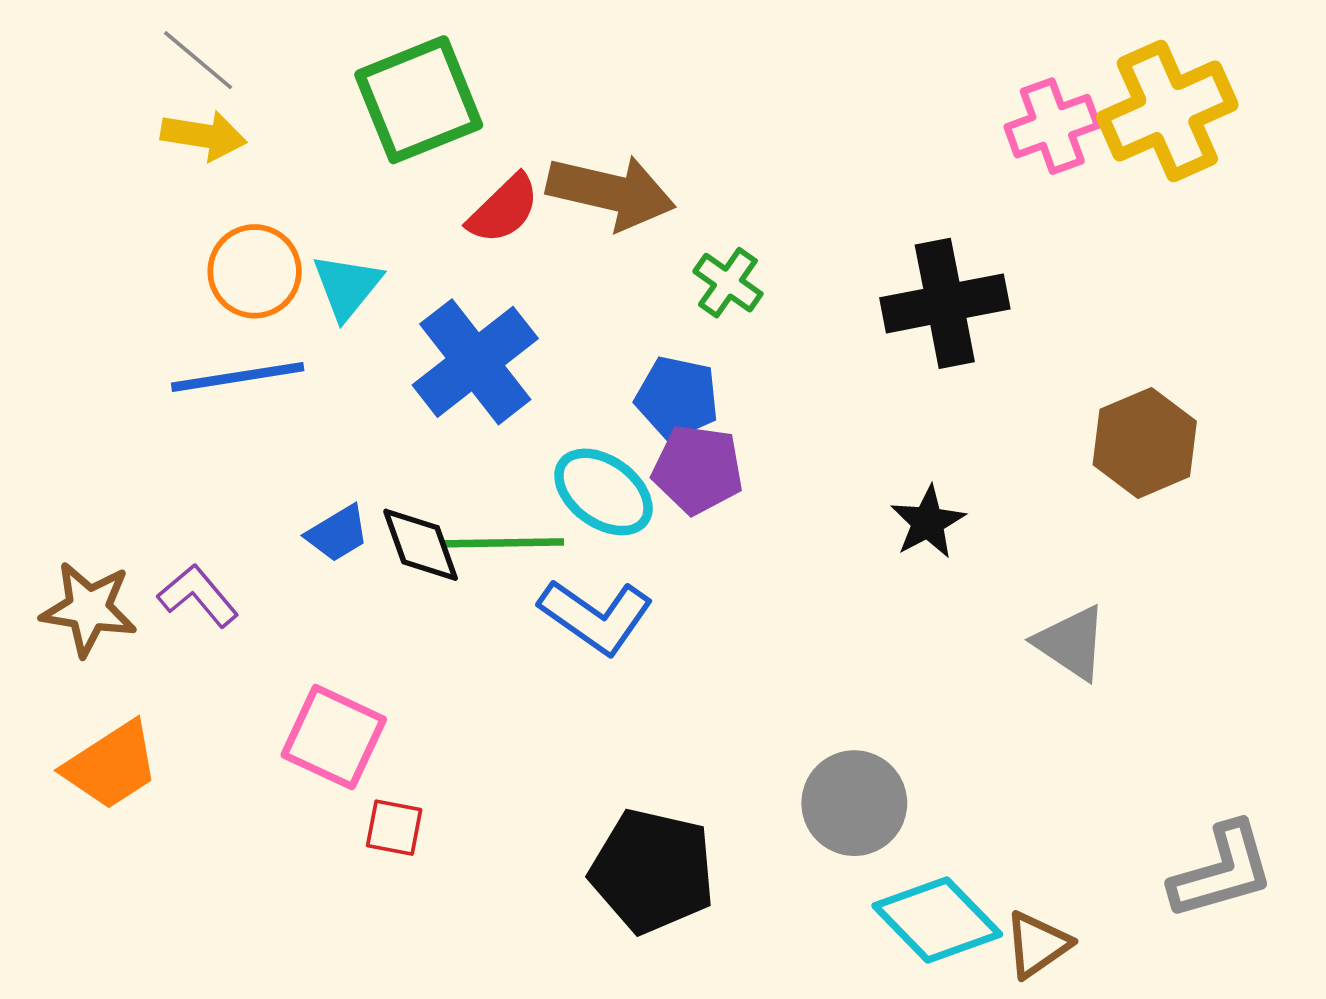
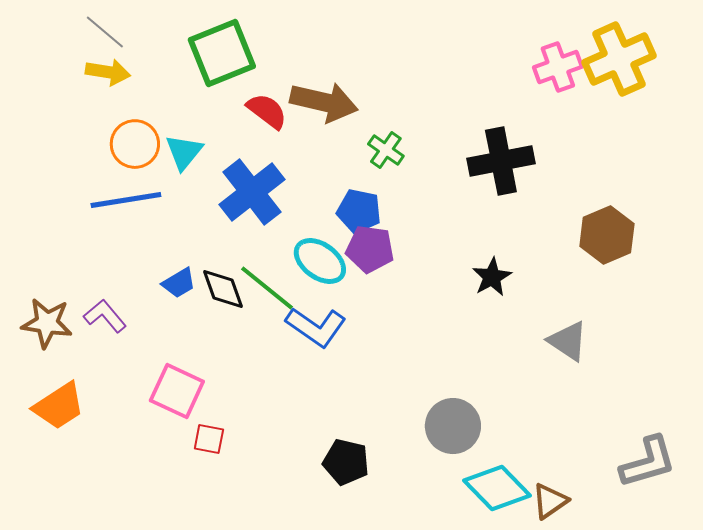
red semicircle: (504, 209) -> (267, 111), turned -99
green line: (504, 543) -> (267, 288), turned 40
black pentagon: (652, 871) -> (346, 462), size x0.7

